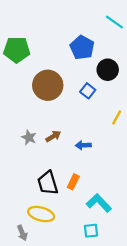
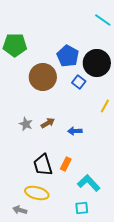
blue pentagon: (82, 48) -> (68, 56), moved
black circle: (108, 70) -> (97, 63), size x1.4
gray arrow: (22, 233) -> (20, 210), turned 128

